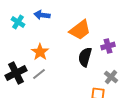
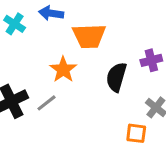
orange trapezoid: (80, 30) -> (89, 36), moved, turned 35
orange star: (40, 52) -> (63, 69), moved

